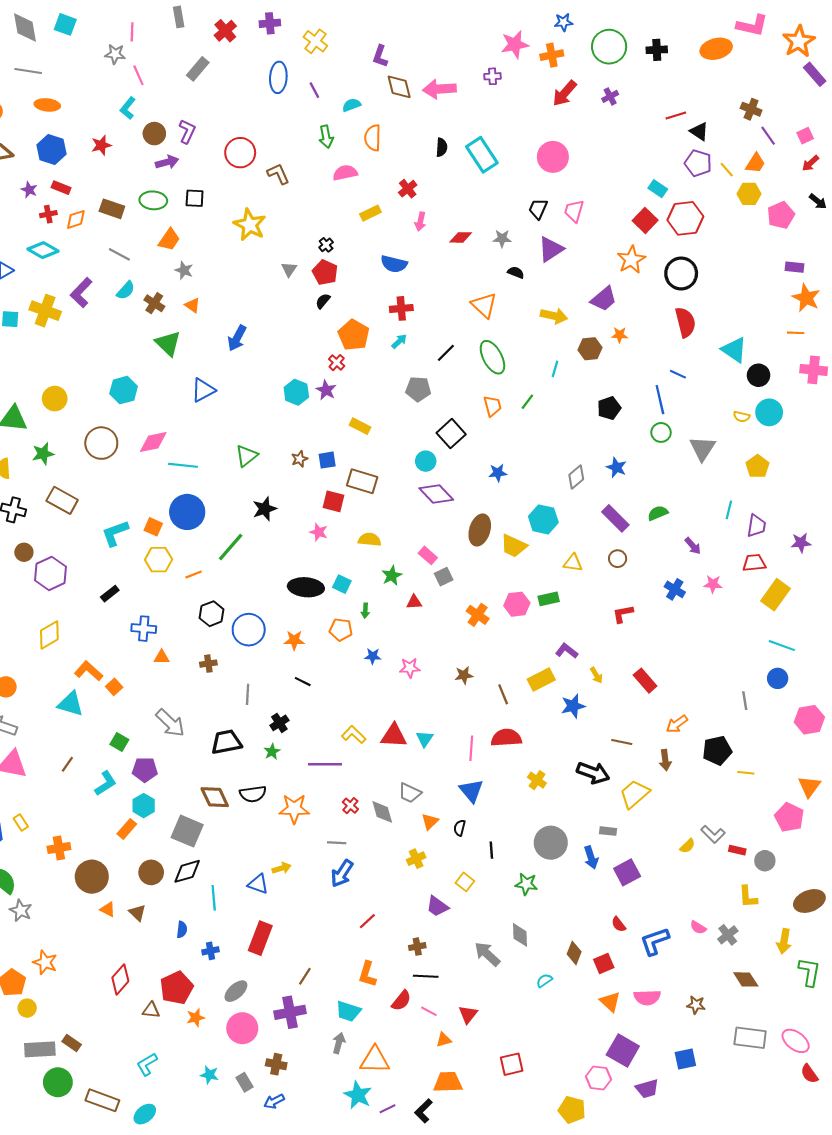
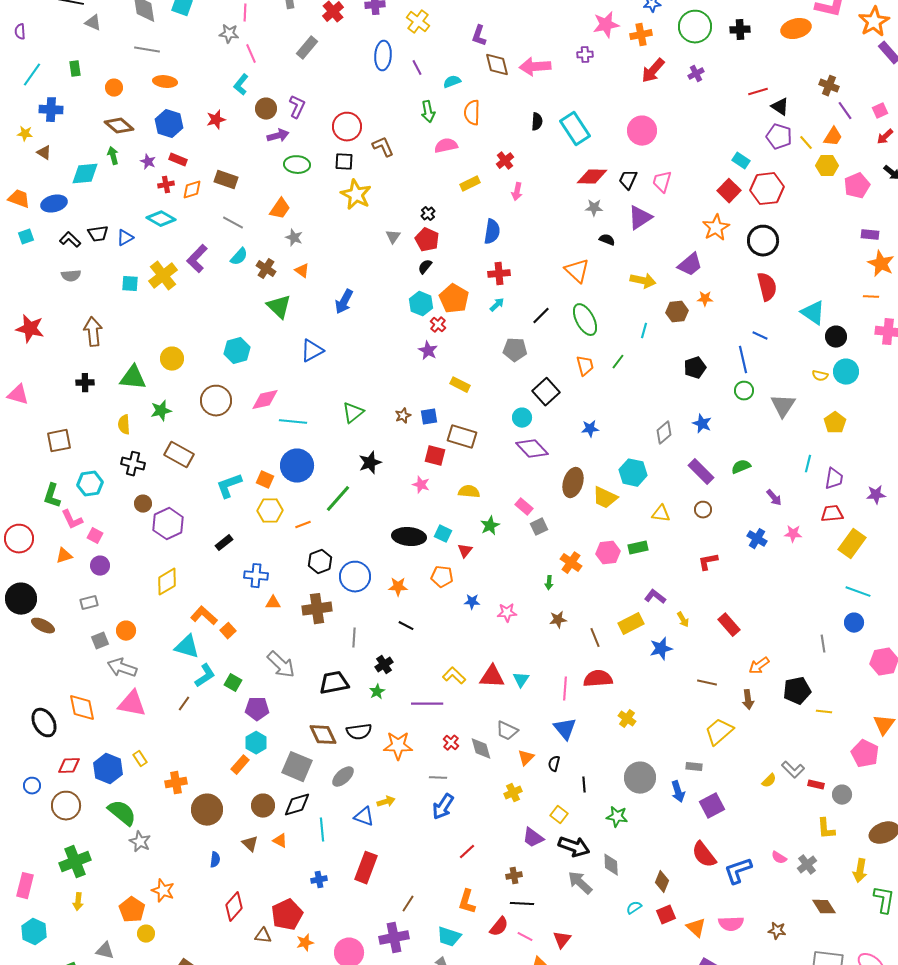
black square: (195, 198) -> (344, 162), moved
green ellipse: (153, 200) -> (297, 165), moved
red diamond: (461, 237) -> (592, 177), moved, size x1.4
blue semicircle: (394, 264) -> (492, 232), turned -95
yellow cross: (45, 311) -> (163, 276), turned 32
cyan hexagon: (296, 392) -> (421, 304), moved
red triangle: (414, 602) -> (465, 551), moved, turned -49
green arrow: (365, 611) -> (549, 583), moved
brown cross: (208, 664) -> (317, 609), size x1.8
black arrow: (593, 773) -> (574, 847), moved
cyan L-shape: (106, 783) -> (205, 676), moved
orange triangle: (108, 909) -> (280, 841), moved
red semicircle: (619, 924) -> (704, 855), size x1.8
blue semicircle: (182, 930) -> (215, 860), moved
red square: (604, 964) -> (666, 915), moved
gray ellipse: (236, 991) -> (343, 777), moved

